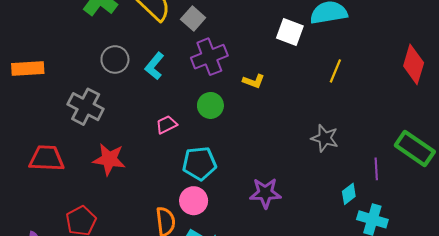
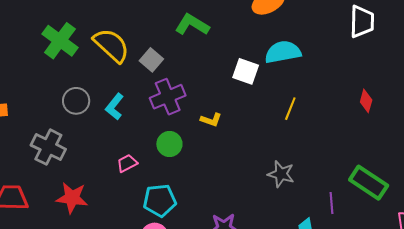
red diamond: (414, 64) -> (366, 101), size x0.6

